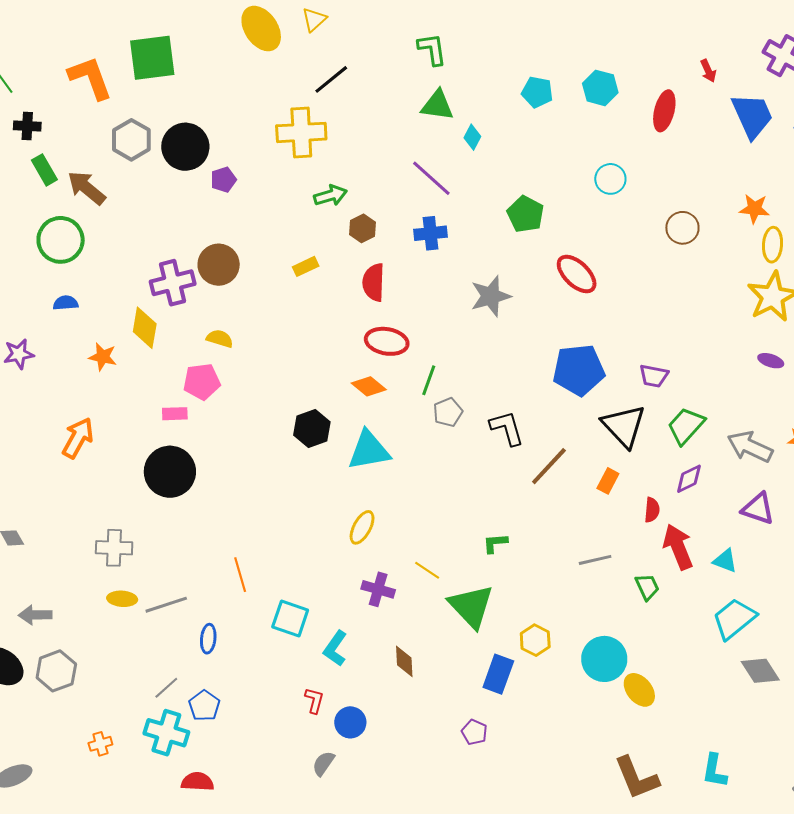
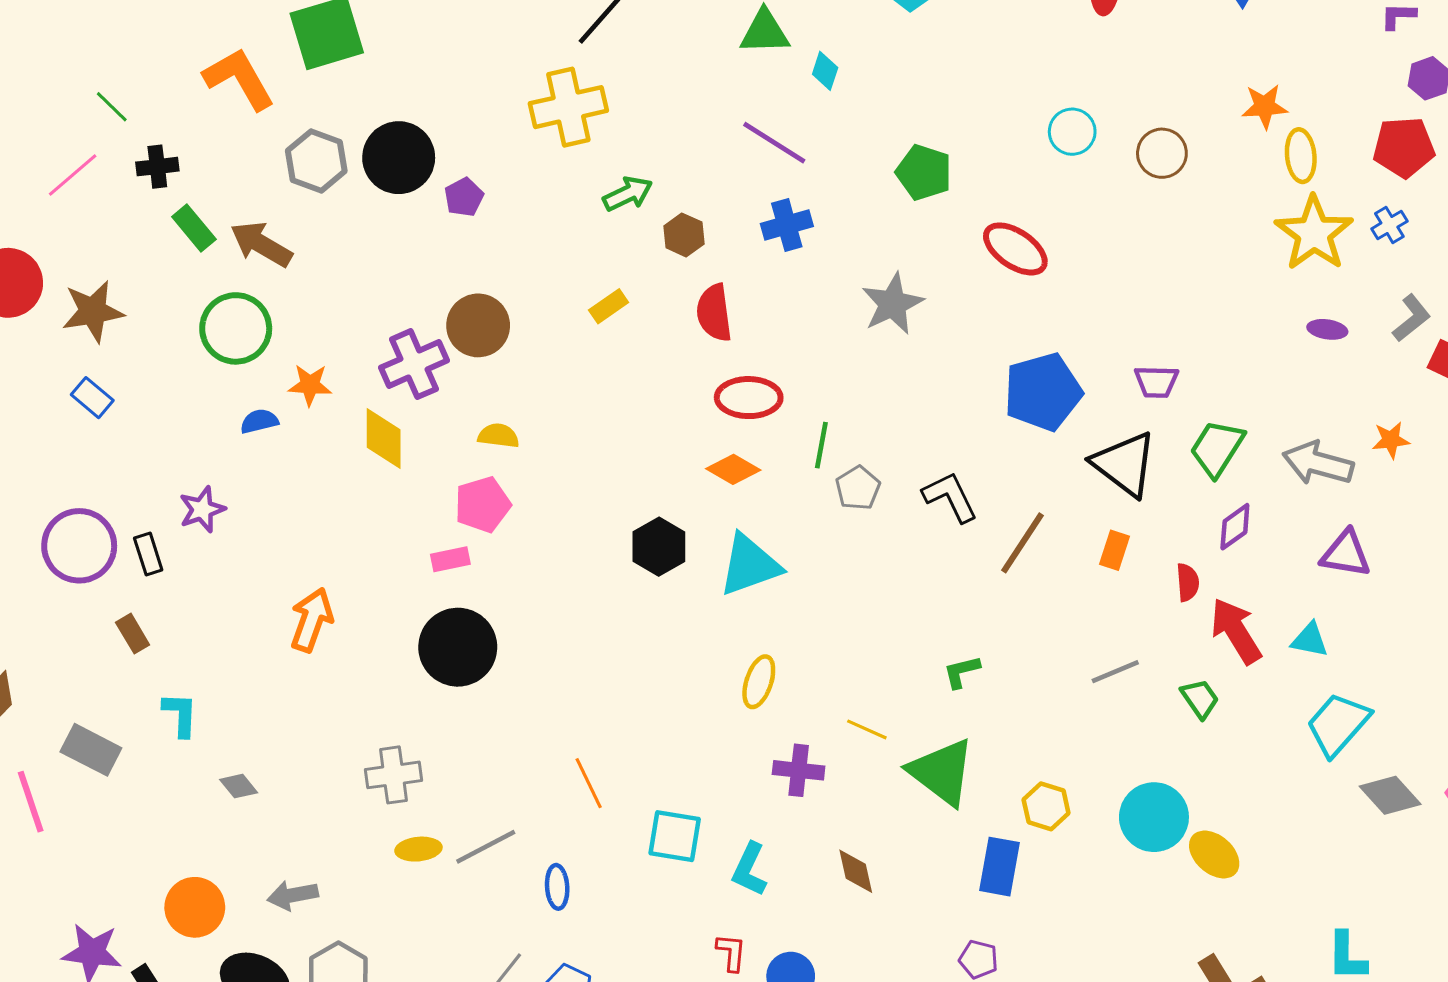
cyan circle: (610, 179) -> (1072, 132), moved
orange star: (103, 357) -> (310, 385), moved

